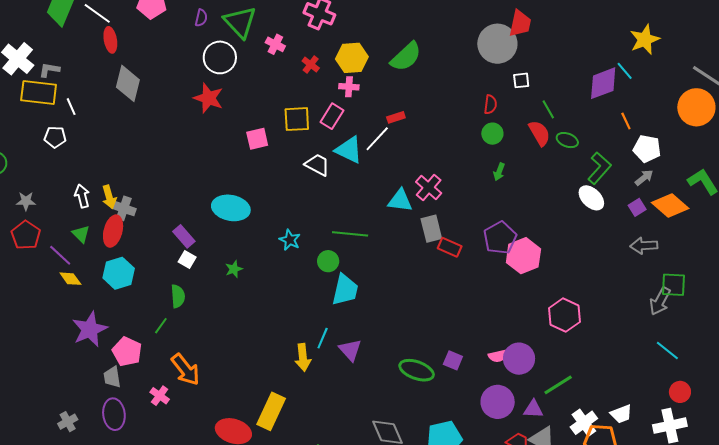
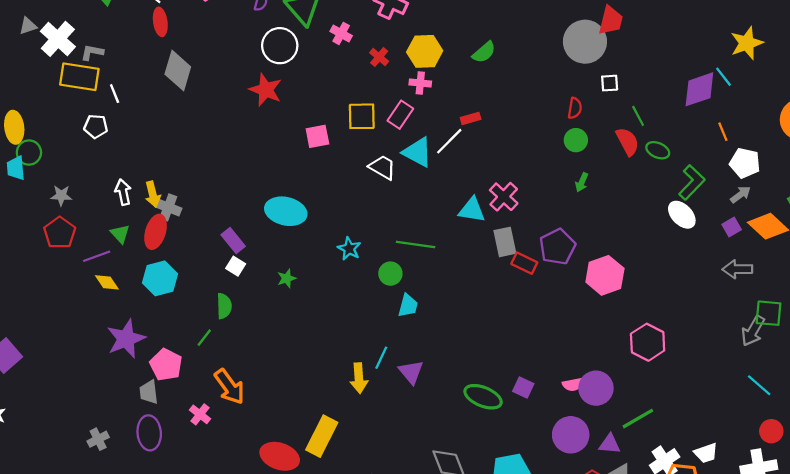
green semicircle: (406, 57) -> (484, 52), size x0.7
purple pentagon: (500, 238) -> (557, 247), moved
purple line: (60, 255) -> (97, 256), turned -65
cyan trapezoid: (345, 290) -> (408, 306), size x0.7

